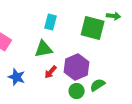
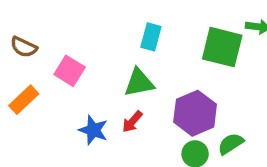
red arrow: (51, 72) -> (132, 122), moved

